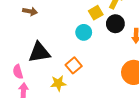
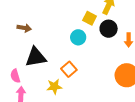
brown arrow: (30, 11) -> (24, 28), moved
yellow square: (96, 13) -> (90, 18), turned -32

